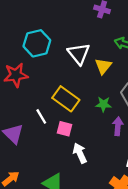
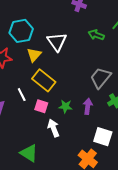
yellow triangle: (103, 66) -> (34, 55), moved
green star: (103, 104) -> (65, 106), moved

